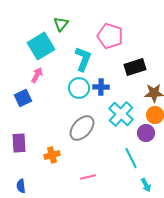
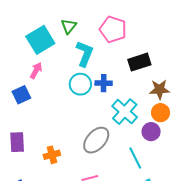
green triangle: (61, 24) -> (69, 26), moved
gray ellipse: (82, 128) -> (96, 140), moved

